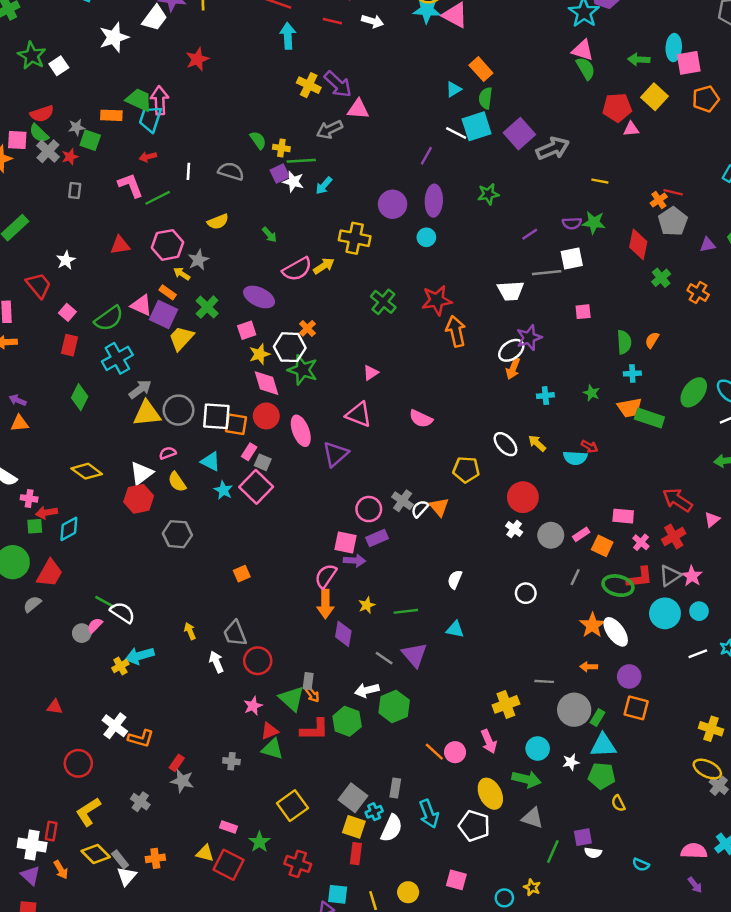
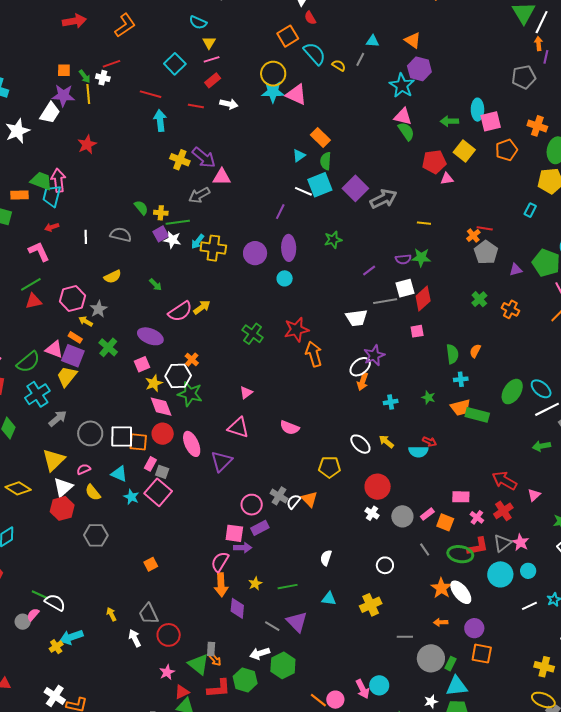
green line: (158, 198) -> (31, 284), moved
yellow cross: (355, 238) -> (213, 248), moved
red diamond: (638, 244) -> (423, 299), moved, turned 40
yellow trapezoid: (181, 338) -> (67, 376), moved
yellow triangle: (147, 413) -> (54, 460), moved, turned -35
gray line: (575, 577) -> (425, 549), turned -56
yellow cross: (506, 704) -> (371, 605), moved
cyan circle: (538, 749) -> (379, 685), moved

